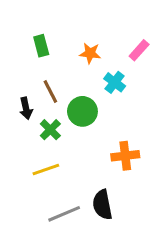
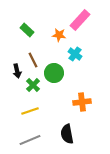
green rectangle: (41, 46) -> (27, 30), turned -32
pink rectangle: (139, 50) -> (80, 20), moved, size x1.5
gray line: (64, 214) -> (30, 140), moved

